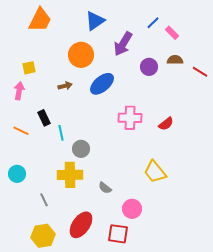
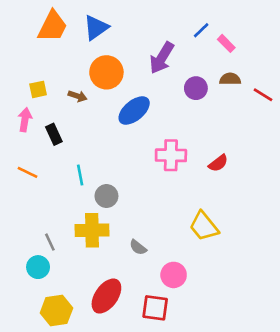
blue triangle: (95, 21) -> (96, 28), moved
brown arrow: (65, 86) -> (78, 96), moved, turned 32
black rectangle: (44, 118) -> (54, 134), moved
cyan circle: (17, 174) -> (38, 267), moved
gray line: (44, 200) -> (50, 242), moved

